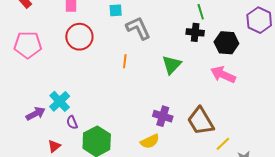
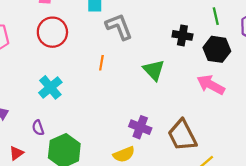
green line: (201, 12) -> (216, 16), moved
green triangle: (172, 65) -> (154, 70), turned -30
cyan cross: (60, 101) -> (50, 87), moved

